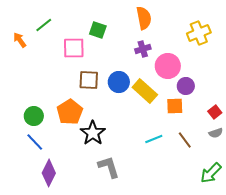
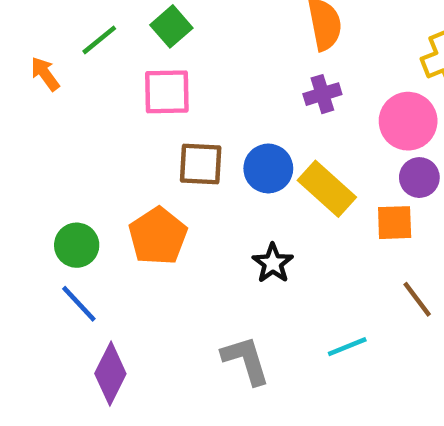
green square: (98, 30) -> (171, 26), moved, turned 30
pink circle: (168, 66) -> (408, 121), moved
black star: (93, 133) -> (273, 263), moved, size x0.7
cyan line: (154, 139) -> (347, 347), moved

